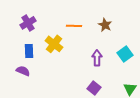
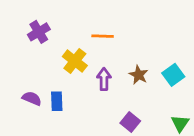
brown star: (105, 25) -> (139, 75), moved
blue rectangle: (29, 51) -> (57, 101), moved
purple arrow: (97, 58) -> (104, 79), moved

